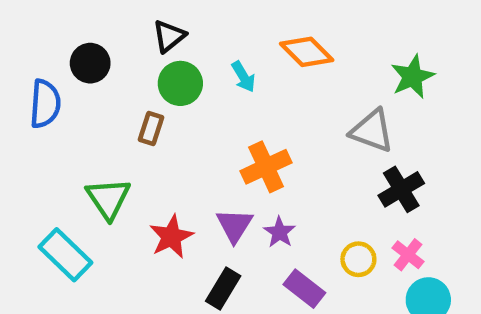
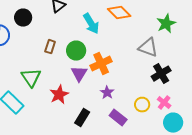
cyan arrow: (243, 77) -> (91, 24), size x1.5
green circle: (180, 83) -> (76, 51), moved
purple triangle: (234, 225) -> (79, 74), moved

